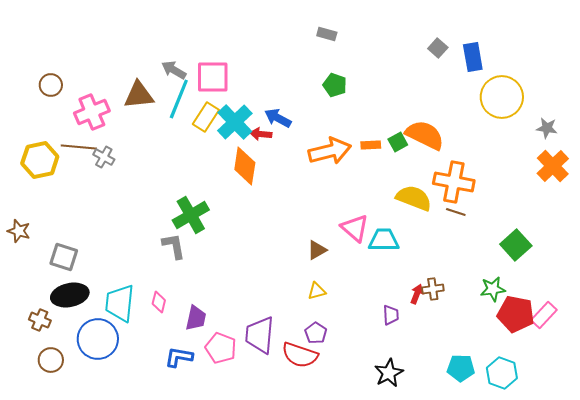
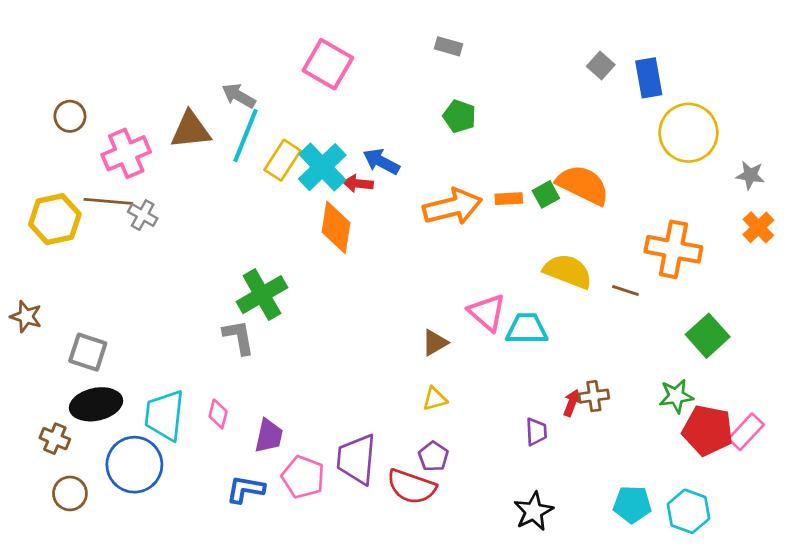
pink square: (213, 77) -> (328, 64), moved, turned 30
orange cross: (553, 166) -> (758, 227), size x0.7
orange cross: (454, 182) -> (673, 249), moved

